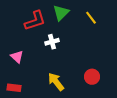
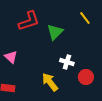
green triangle: (61, 13) -> (55, 32), moved
white cross: (52, 42) -> (67, 62), moved, turned 32

